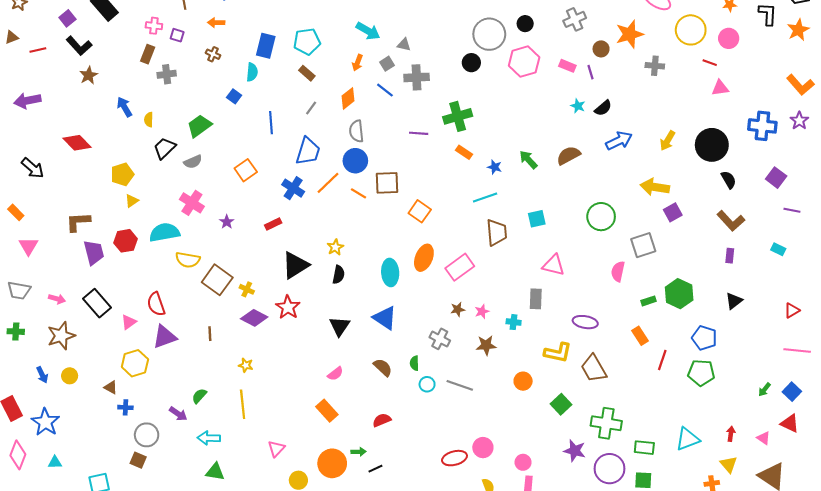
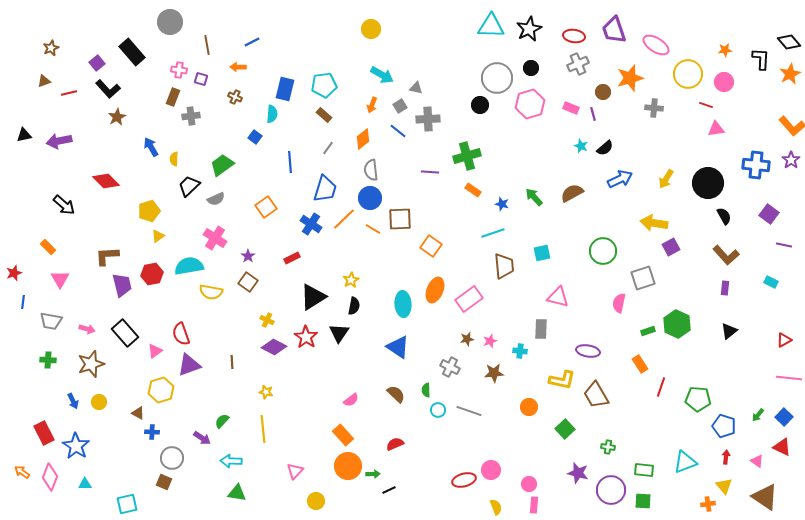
brown square: (217, 280) -> (248, 282), moved, size x0.7
black triangle: (340, 326) -> (339, 333), moved
blue pentagon: (704, 338) -> (724, 426), moved
green cross: (606, 423) -> (608, 447), size x0.5
orange circle: (332, 463) -> (348, 466), moved

